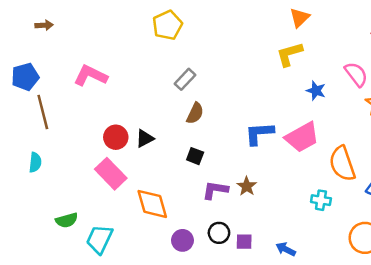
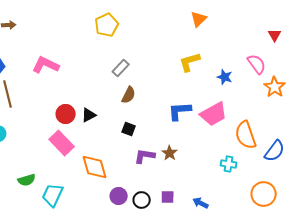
orange triangle: (300, 18) -> (199, 19), moved
yellow L-shape: (289, 54) -> (190, 62), moved
black circle: (219, 233) -> (142, 200), moved

